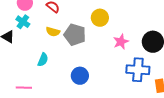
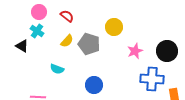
yellow semicircle: (53, 32) -> (67, 41), turned -64
cyan semicircle: (43, 60) -> (57, 69), turned 88

